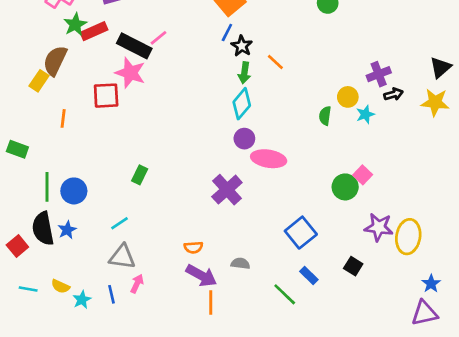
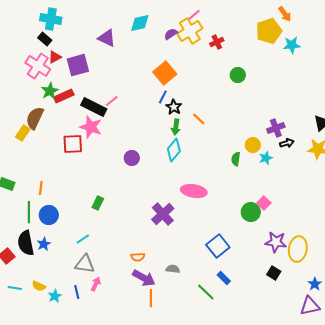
orange line: (63, 118) -> (41, 188), moved
purple circle: (244, 139) -> (132, 158), moved
black square: (353, 266) -> (274, 273), moved

